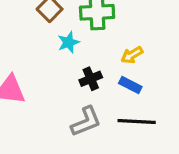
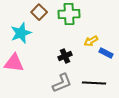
cyan star: (69, 42) -> (21, 33), moved, size x1.5
blue rectangle: (130, 85) -> (106, 53), moved

